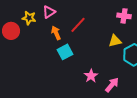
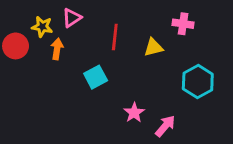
red line: (78, 25) -> (115, 37), turned -36
orange arrow: (56, 33) -> (57, 49), moved, turned 32
yellow triangle: (115, 41) -> (153, 47), moved

